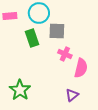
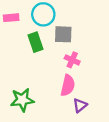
pink semicircle: (81, 68) -> (68, 85), moved
green star: (20, 90) -> (22, 100), turned 30

